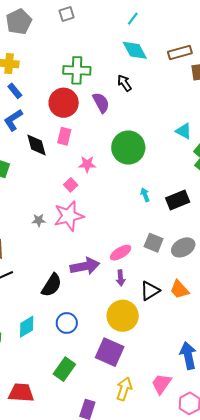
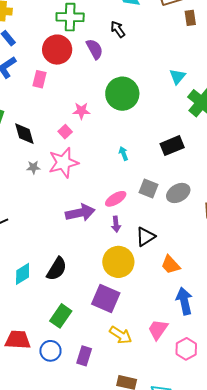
cyan triangle: (184, 131) -> (177, 77), turned 42
pink rectangle: (64, 136) -> (40, 79), moved
black diamond: (37, 145) -> (24, 134), moved
cyan arrow: (145, 195) -> (123, 153), moved
black semicircle: (52, 285) -> (57, 269), moved
orange trapezoid: (179, 289) -> (171, 265), moved
blue circle: (67, 323) -> (50, 351), moved
yellow arrow: (124, 389) -> (121, 335), turned 105

